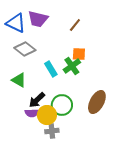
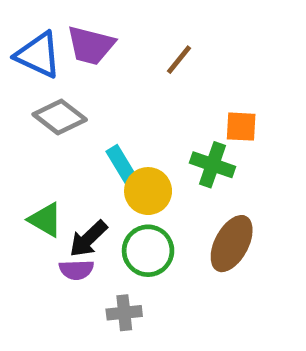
orange square: (79, 54) -> (241, 127), moved
green cross: (72, 66) -> (213, 165), moved, turned -36
green triangle: (19, 80) -> (45, 220), moved
yellow circle: (47, 115) -> (148, 191), moved

